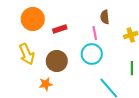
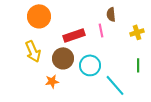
red rectangle: (60, 29) -> (74, 35), moved, size x1.5
cyan circle: (92, 54) -> (90, 65), moved

